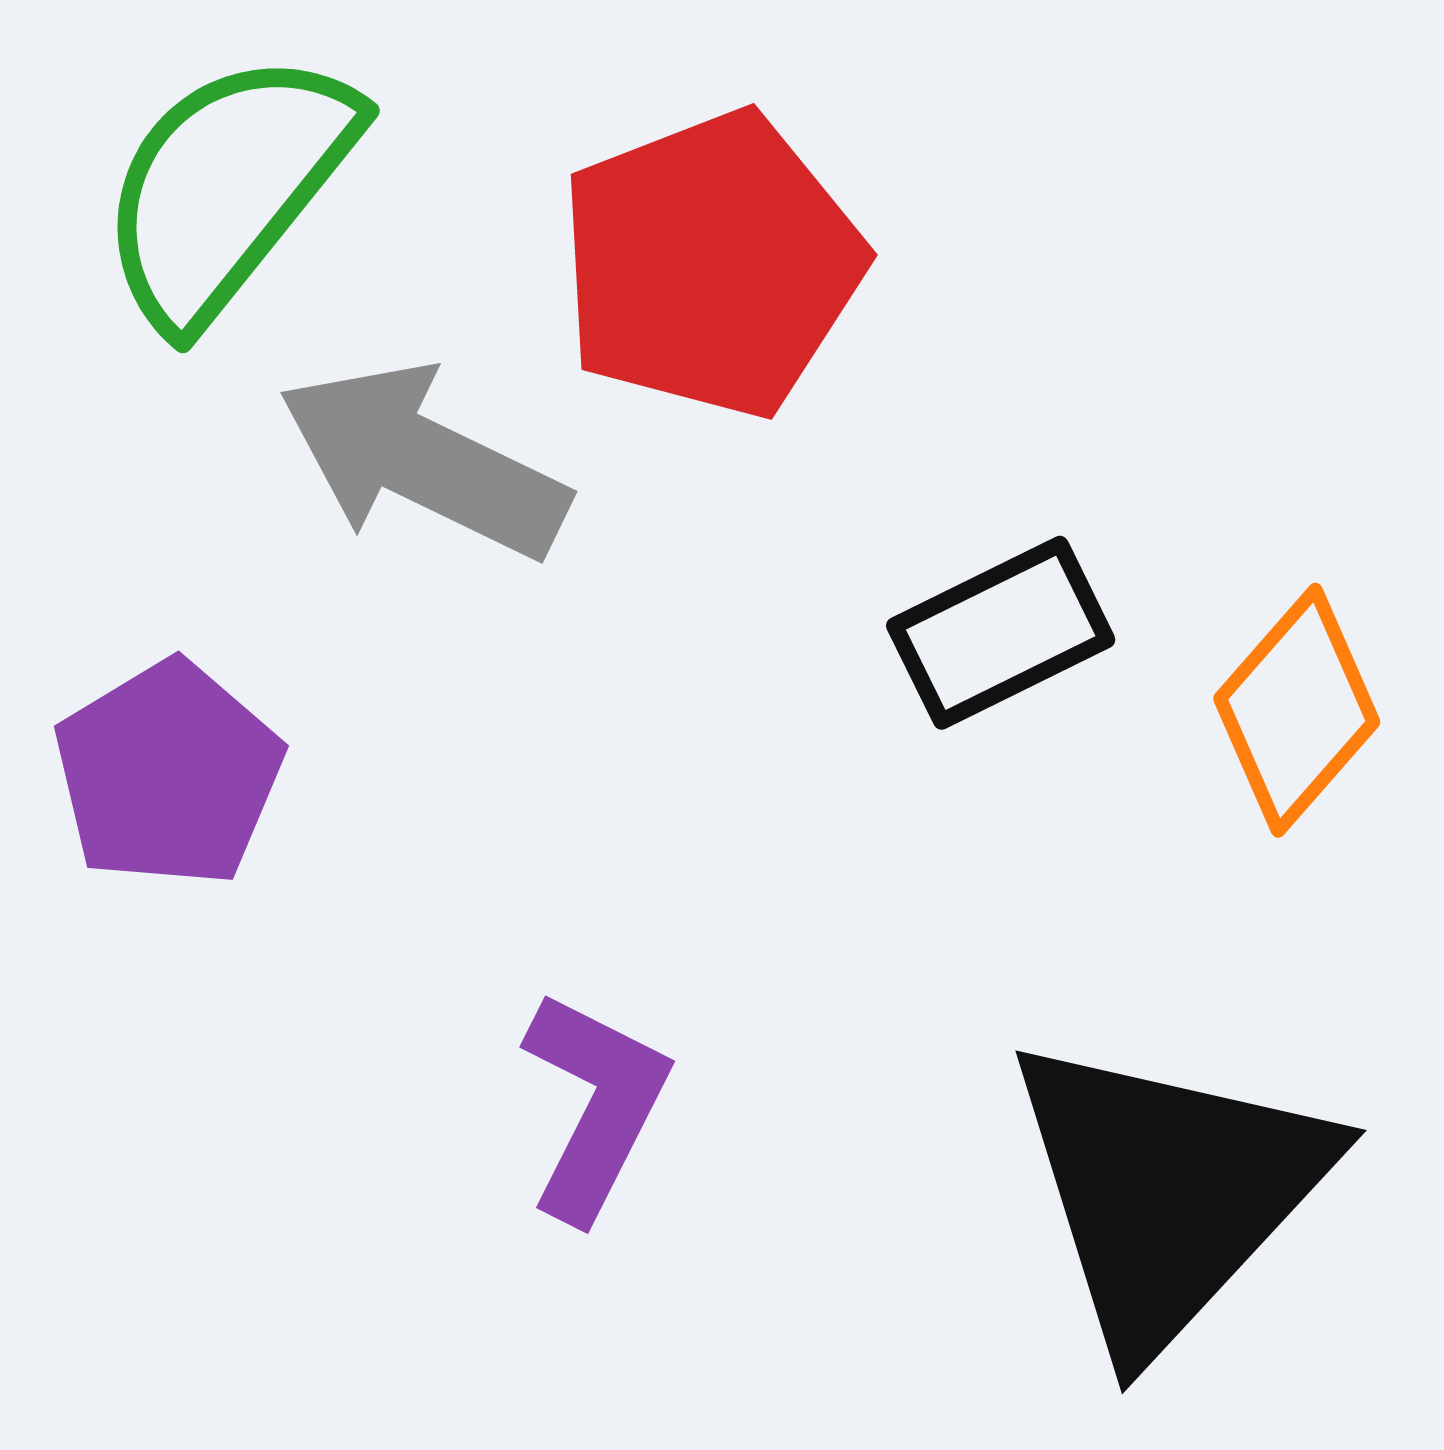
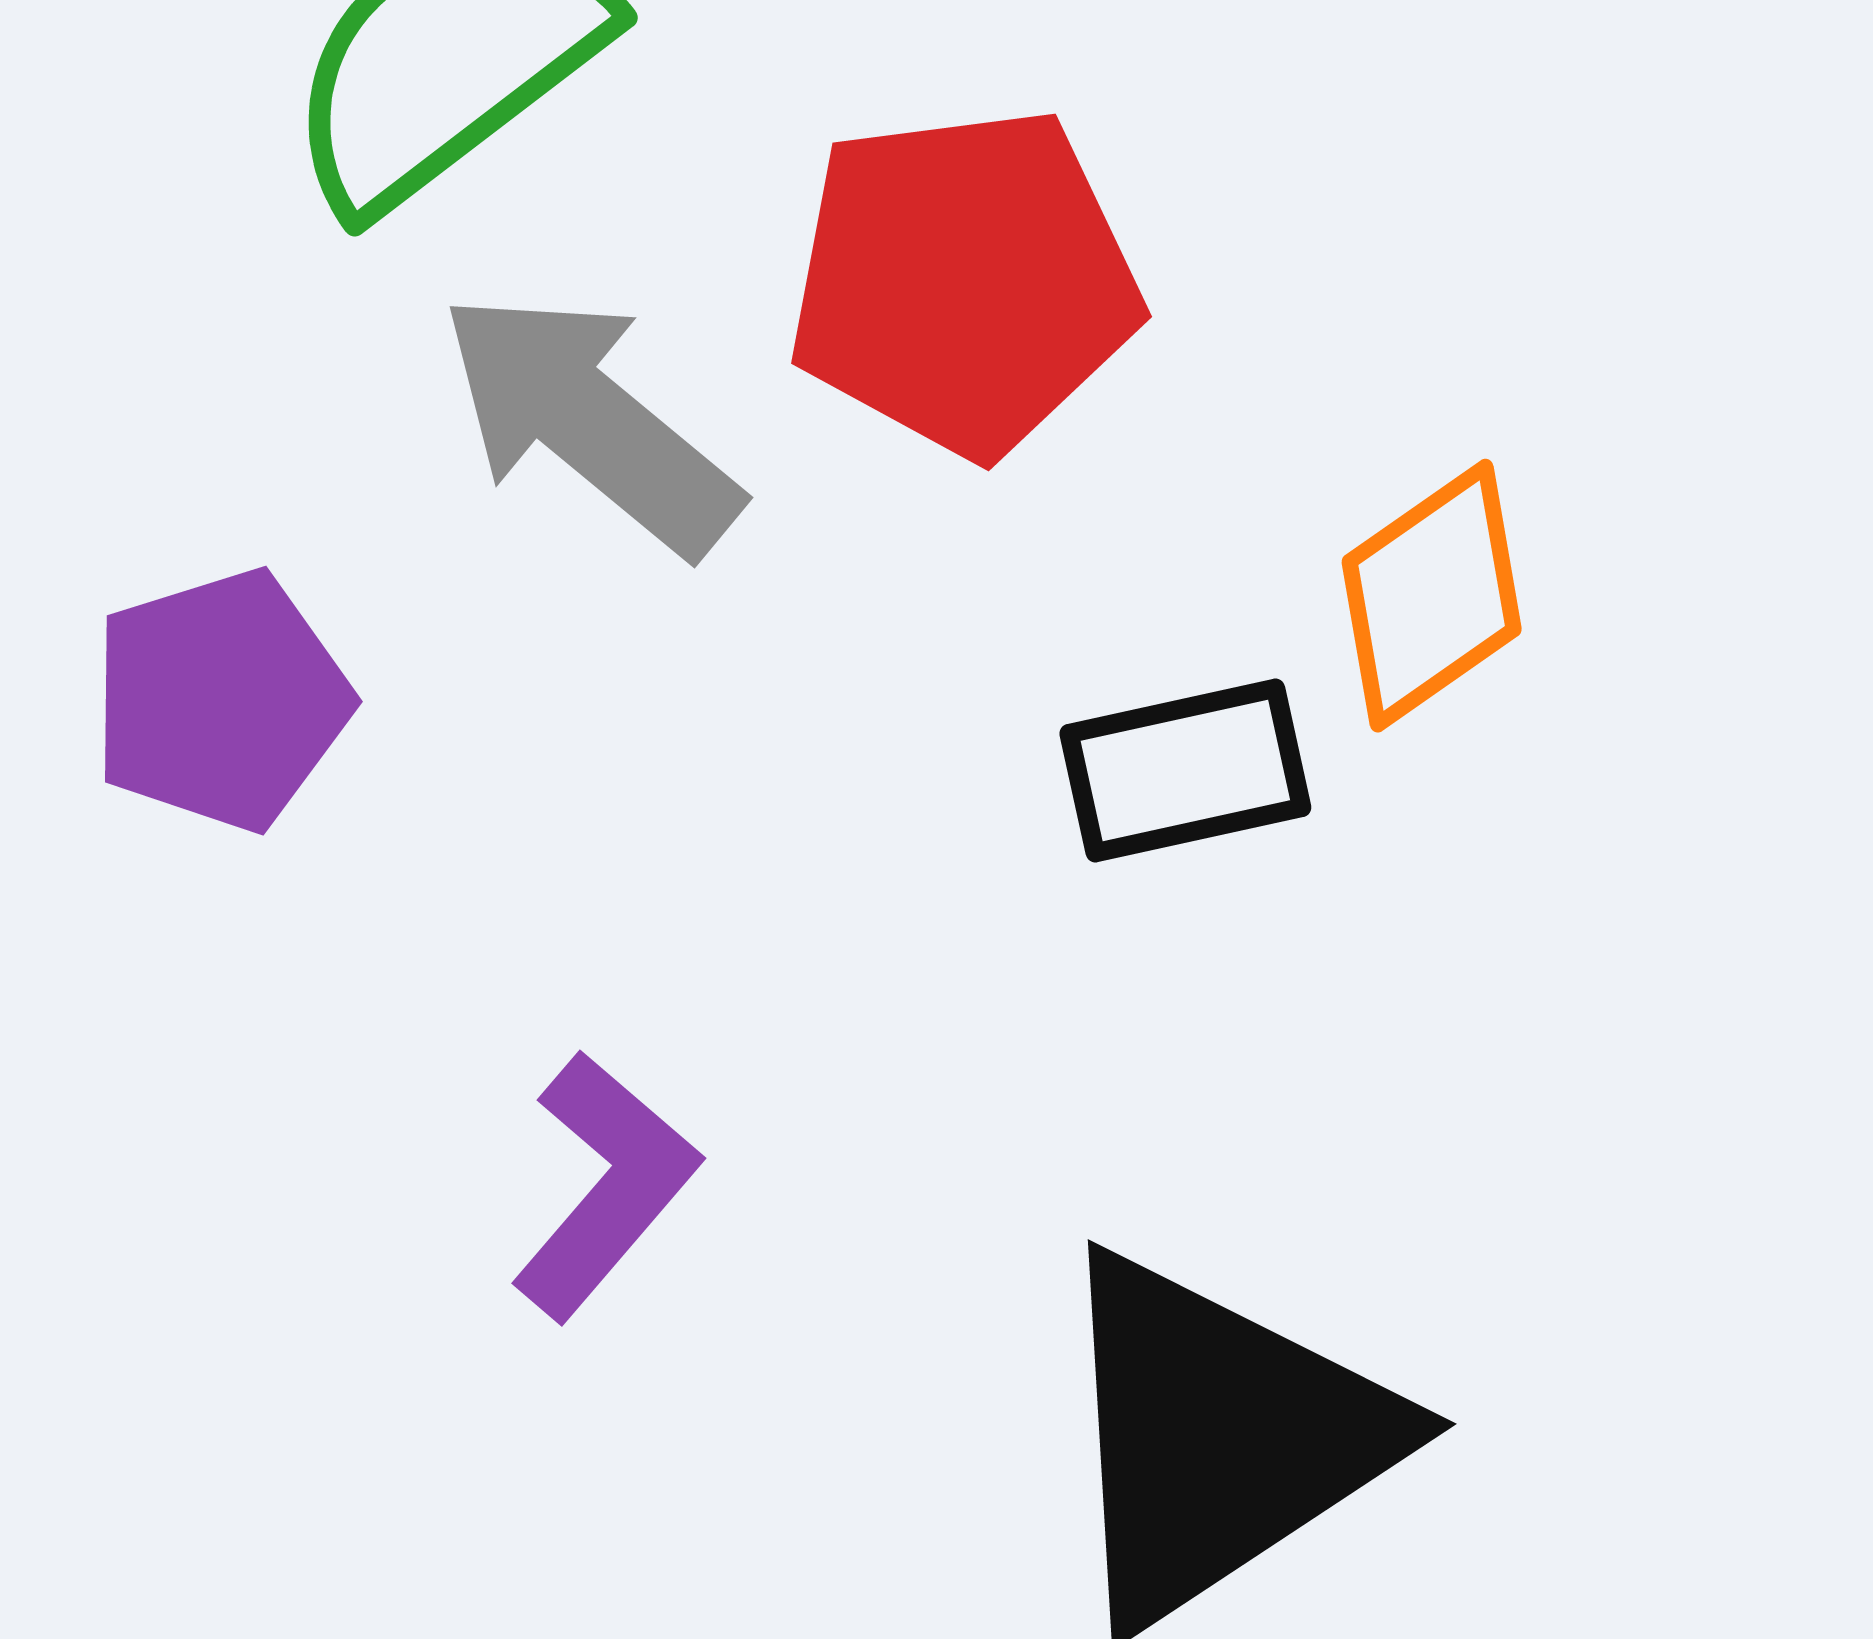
orange diamond: (1297, 710) -> (1432, 596), moved

